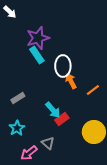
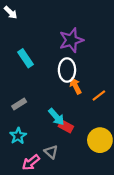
purple star: (38, 38) -> (71, 40), moved
cyan rectangle: (37, 55) -> (26, 58), moved
red rectangle: (62, 119) -> (66, 126), turned 64

